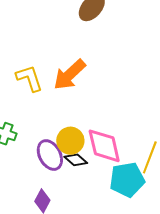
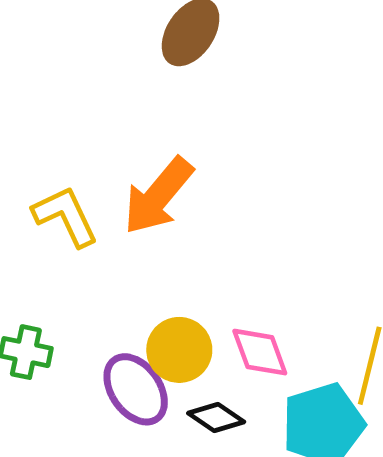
pink diamond: (104, 146) -> (260, 352), size x0.7
black diamond: (76, 160) -> (216, 417), moved

